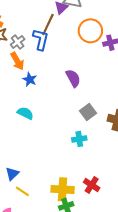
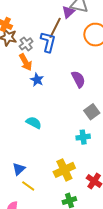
cyan semicircle: (25, 113) -> (34, 123), moved
yellow cross: (63, 189) -> (64, 170), moved, turned -30

